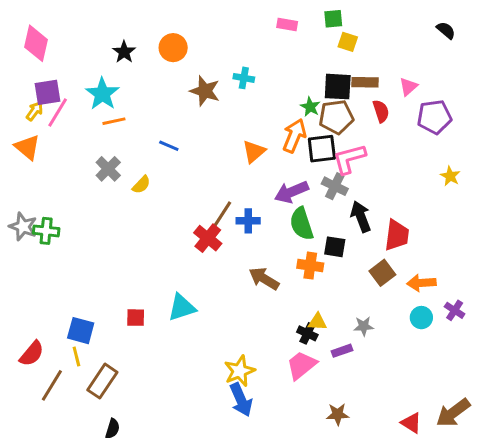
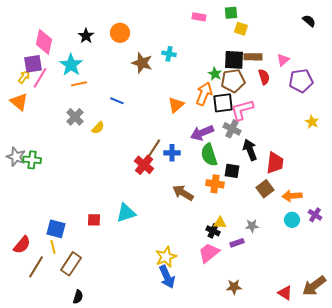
pink diamond: (36, 43) -> (44, 42), moved

